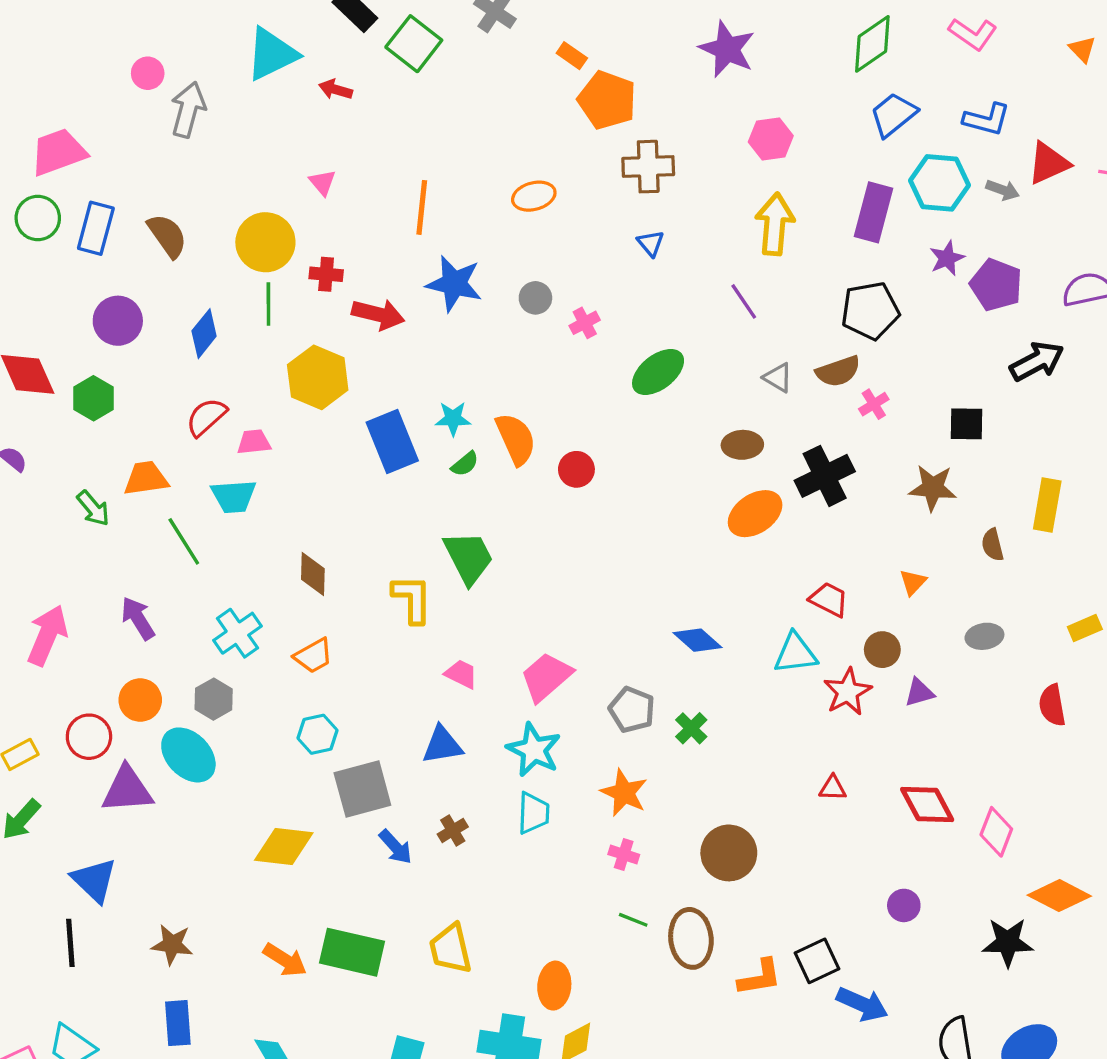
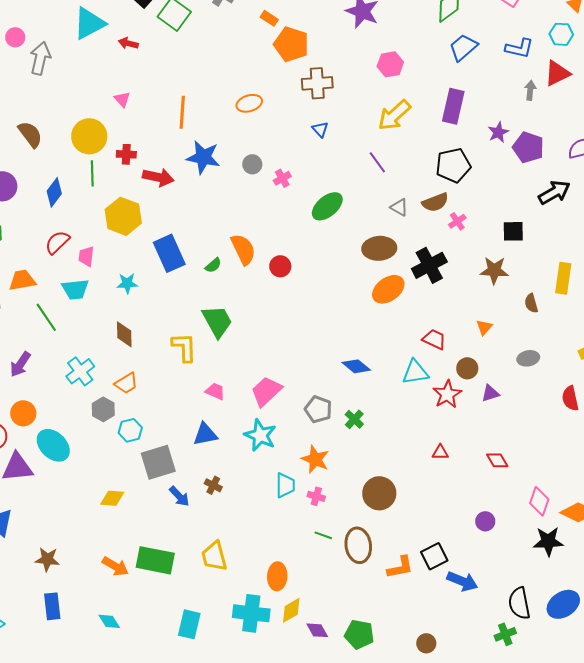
cyan hexagon: (939, 183) -> (561, 34), moved, size x0.7
gray arrow: (1003, 190) -> (530, 90), turned -102
yellow arrow: (775, 224) -> (394, 115), turned -135
cyan star: (453, 419) -> (127, 283), moved
pink trapezoid: (254, 442) -> (86, 256), turned -75
brown ellipse: (742, 445) -> (379, 248), size x1.4
purple arrow: (138, 618) -> (20, 364), turned -112
gray hexagon: (214, 699) -> (103, 409), moved
red diamond: (927, 804) -> (497, 460), size x0.7
cyan trapezoid: (533, 813) -> (285, 485), moved
brown cross: (453, 830) -> (213, 485), turned -30
pink diamond: (996, 832) -> (539, 501), moved
yellow diamond: (284, 847) -> (112, 498), size x0.7

